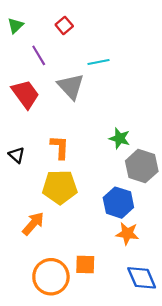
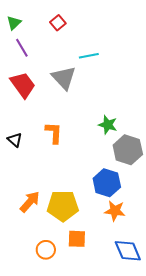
purple line: (39, 55) -> (22, 48), moved
yellow pentagon: (60, 187) -> (63, 206), moved
orange circle: (51, 277) -> (46, 250), size x0.6

